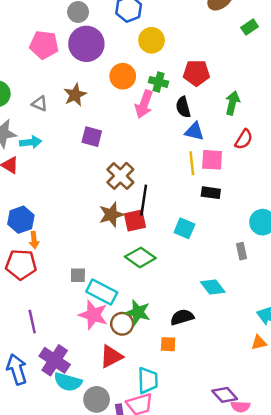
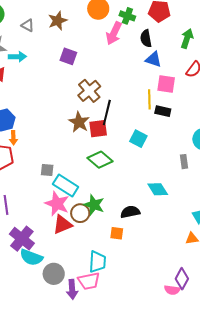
yellow line: (192, 163) -> (149, 99), moved
brown star: (111, 215) -> (79, 122), turned -30
red triangle: (111, 357) -> (63, 225), moved
purple diamond: (225, 395) -> (182, 279), moved, turned 65

